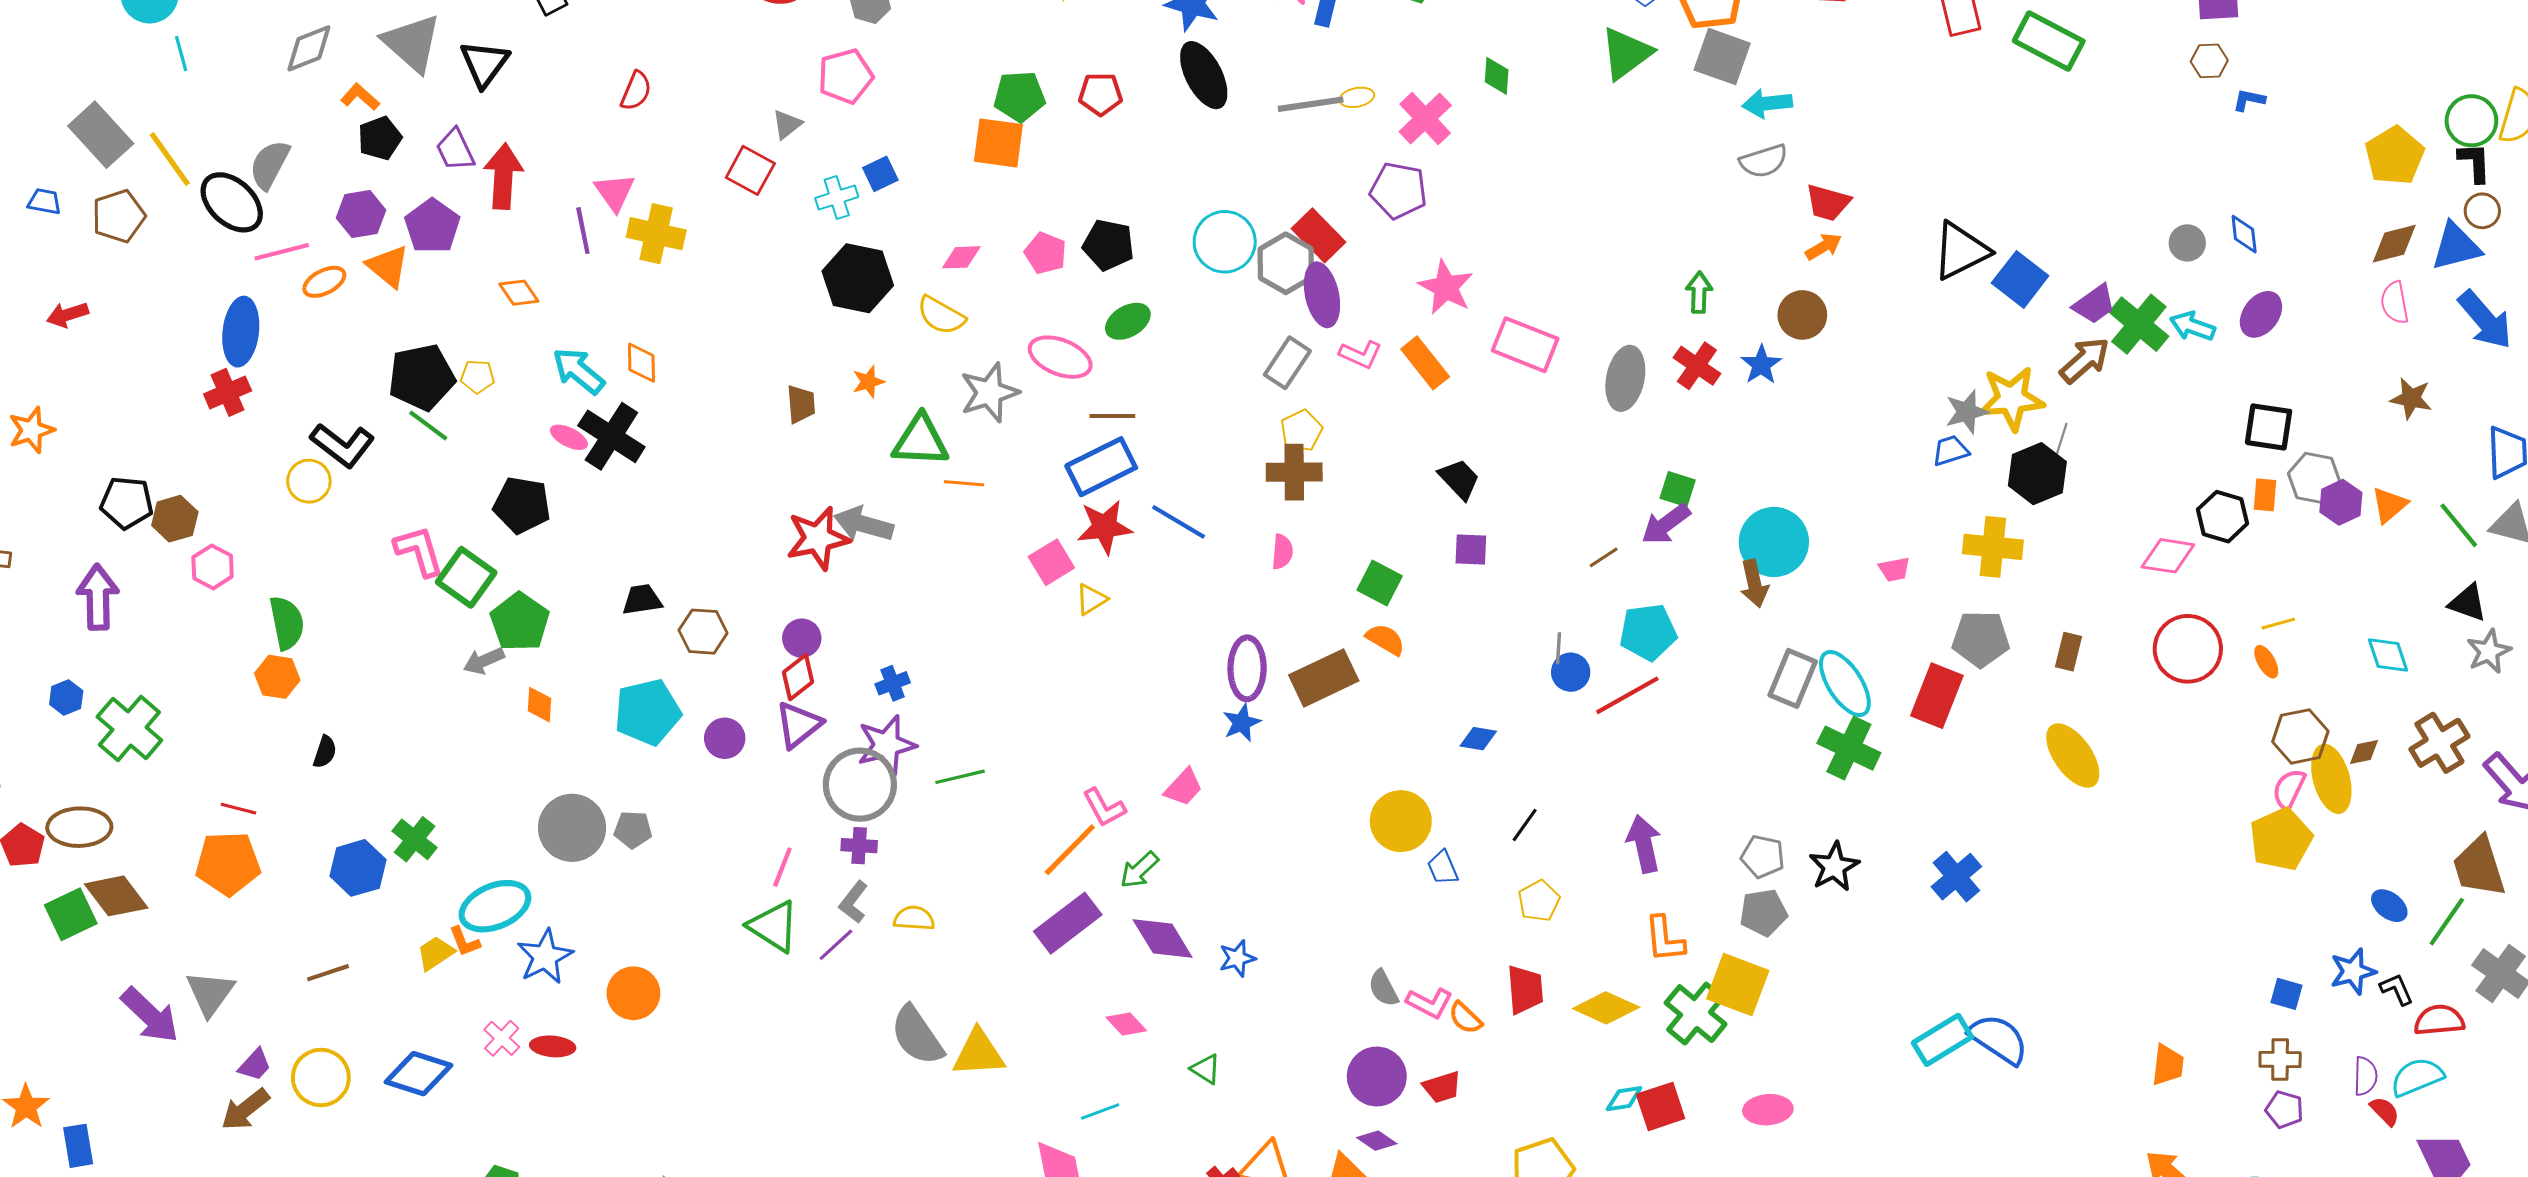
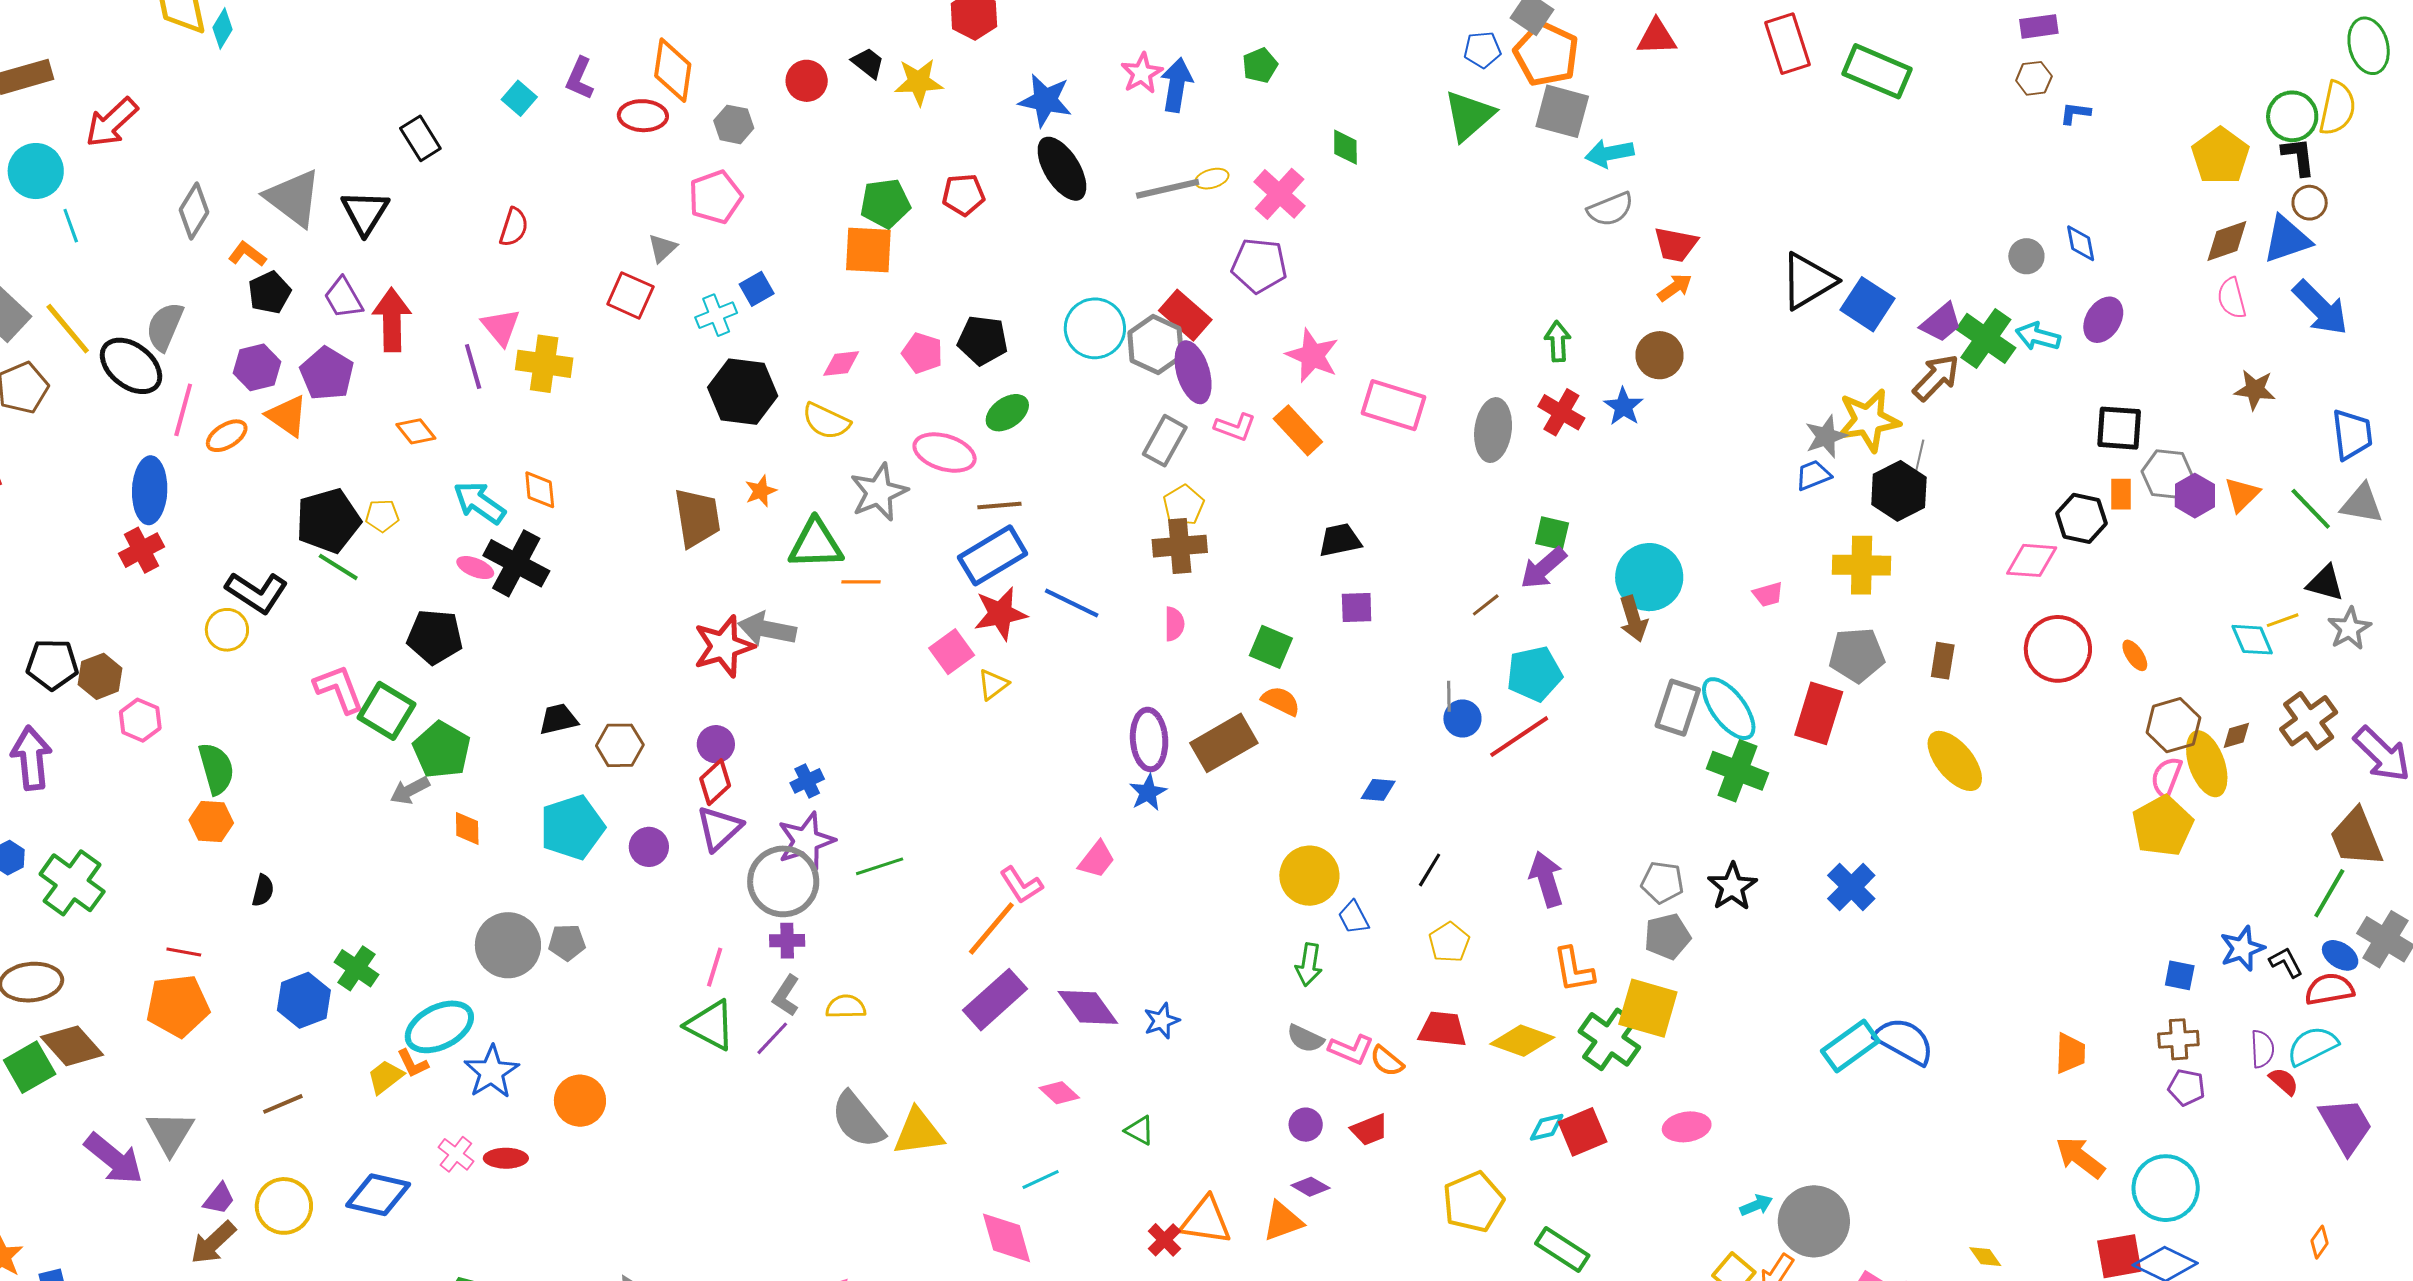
gray diamond: (309, 48) -> (194, 211), turned -32
pink line: (282, 252) -> (183, 410), turned -56
brown trapezoid: (801, 404) -> (697, 518), size x1.6
black trapezoid: (1459, 479) -> (1340, 540), turned -54
yellow line: (2278, 624) -> (2283, 620), moved
green arrow: (1139, 870) -> (1309, 965), moved, turned -33
blue ellipse: (2389, 906) -> (2340, 955), moved
gray semicircle: (1383, 988) -> (1305, 1039), turned -33
red trapezoid: (1525, 990) -> (1443, 1029), turned -75
purple circle: (1377, 1076) -> (1306, 1125), size x0.6

